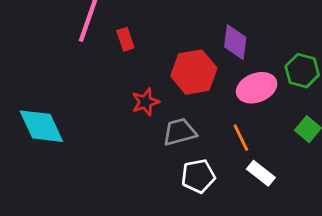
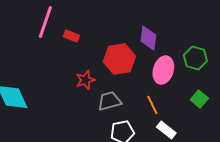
red rectangle: (125, 39) -> (71, 36), turned -49
pink ellipse: (257, 88) -> (163, 70), turned -52

